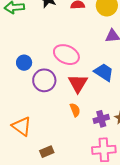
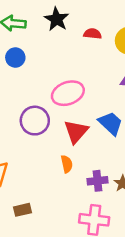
pink ellipse: (66, 55) -> (68, 93), turned -55
blue circle: (24, 63) -> (15, 58), moved

